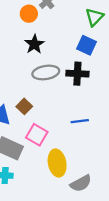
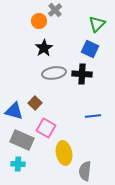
blue line: (80, 121) -> (93, 116), moved
gray semicircle: (81, 183) -> (85, 171), turned 126

